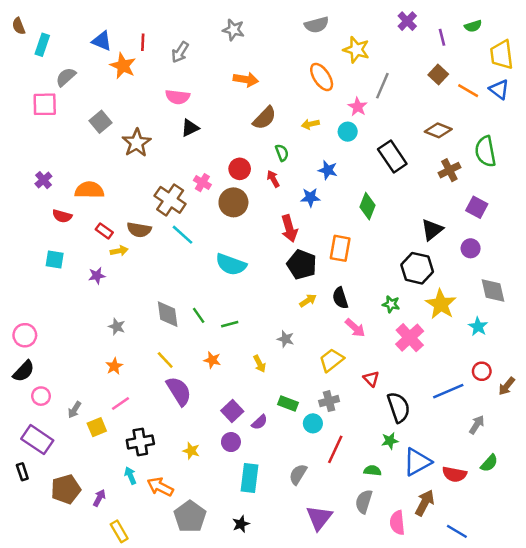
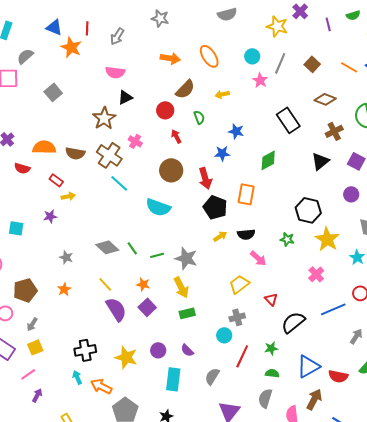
yellow star: (356, 50) -> (277, 26), moved
brown square: (438, 74) -> (312, 64), moved
orange ellipse: (322, 77) -> (209, 56), moved
cyan circle: (348, 132) -> (252, 56), moved
brown star: (137, 143) -> (104, 118), moved
red circle: (240, 169) -> (165, 110), moved
red arrow: (273, 179) -> (176, 136), moved
brown circle: (233, 202) -> (171, 170), moved
green diamond: (368, 206) -> (268, 160), turned 40
brown semicircle: (139, 230) -> (75, 153), moved
black triangle: (432, 230) -> (320, 161), moved
cyan square: (55, 259) -> (16, 228), moved
black semicircle: (340, 298) -> (246, 234), turned -78
gray diamond: (168, 314) -> (107, 247), turned -40
pink cross: (410, 338) -> (316, 274), moved, size x0.7
gray star: (286, 339) -> (186, 258), moved, size x1.6
yellow arrow: (259, 364) -> (181, 287), size x1.5
pink line: (120, 404) -> (28, 374), moved
green rectangle: (288, 404) -> (187, 313), moved, turned -35
black semicircle: (399, 407) -> (293, 322), turned -110
purple square: (232, 411) -> (147, 307), moved
purple semicircle: (259, 422) -> (187, 350), moved, turned 88
yellow square: (97, 427) -> (35, 347), moved
green star: (390, 441) -> (271, 348), moved
yellow star: (191, 451) -> (126, 357), size x1.6
brown pentagon: (66, 489) -> (25, 290), moved
purple arrow: (99, 498) -> (37, 395), moved

